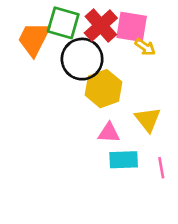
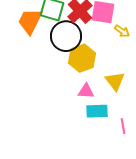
yellow arrow: (145, 47) -> (122, 31), moved
pink line: (161, 168) -> (123, 126), moved

